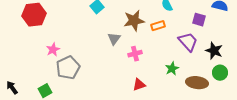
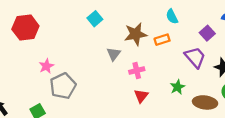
purple square: (199, 20) -> (207, 33), turned 32
red triangle: (139, 85) -> (141, 96), moved, turned -32

